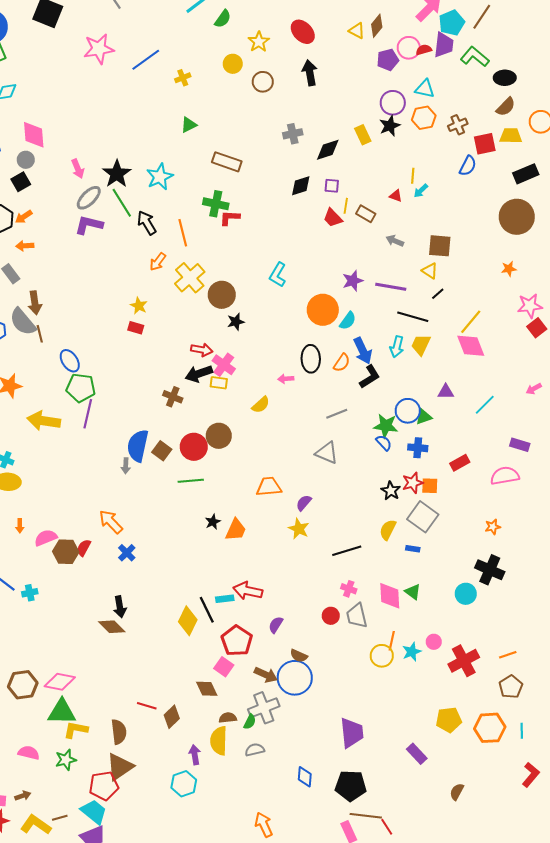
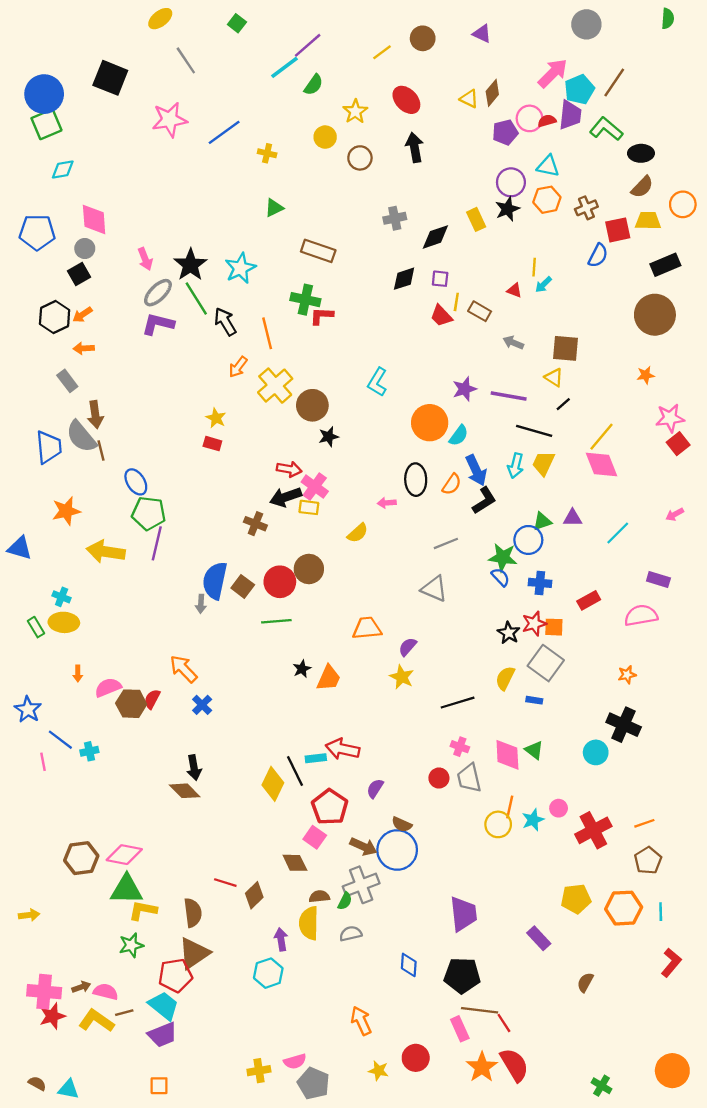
yellow cross: (183, 78) -> (267, 153), turned 35
green triangle: (424, 417) -> (542, 521), moved
pink semicircle: (29, 753) -> (106, 992), moved

